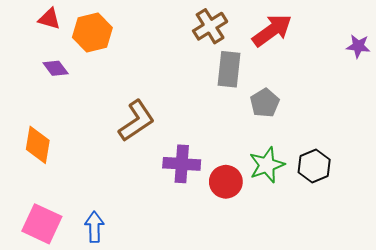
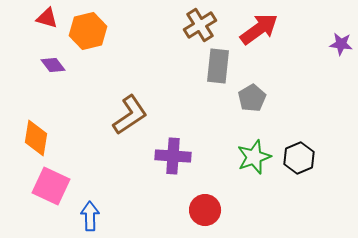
red circle: (226, 182) -> (205, 210), moved
pink square: (42, 224) -> (51, 186), moved

